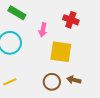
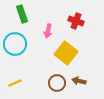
green rectangle: (17, 13) -> (22, 14), turned 42
yellow square: (61, 52) -> (66, 53), turned 30

